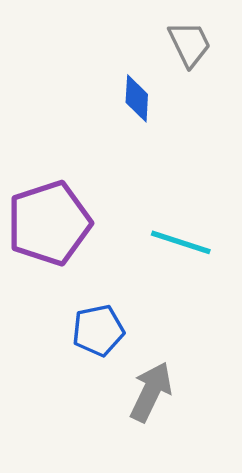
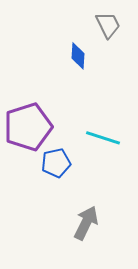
blue pentagon: (98, 330) -> (56, 163), moved

